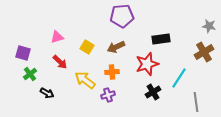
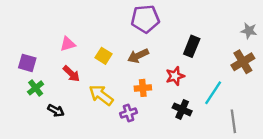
black rectangle: (161, 39) -> (192, 46), turned -60
red star: (147, 64) -> (175, 76), size x0.7
orange cross: (112, 72) -> (143, 88), moved
black cross: (153, 92) -> (182, 109), turned -35

